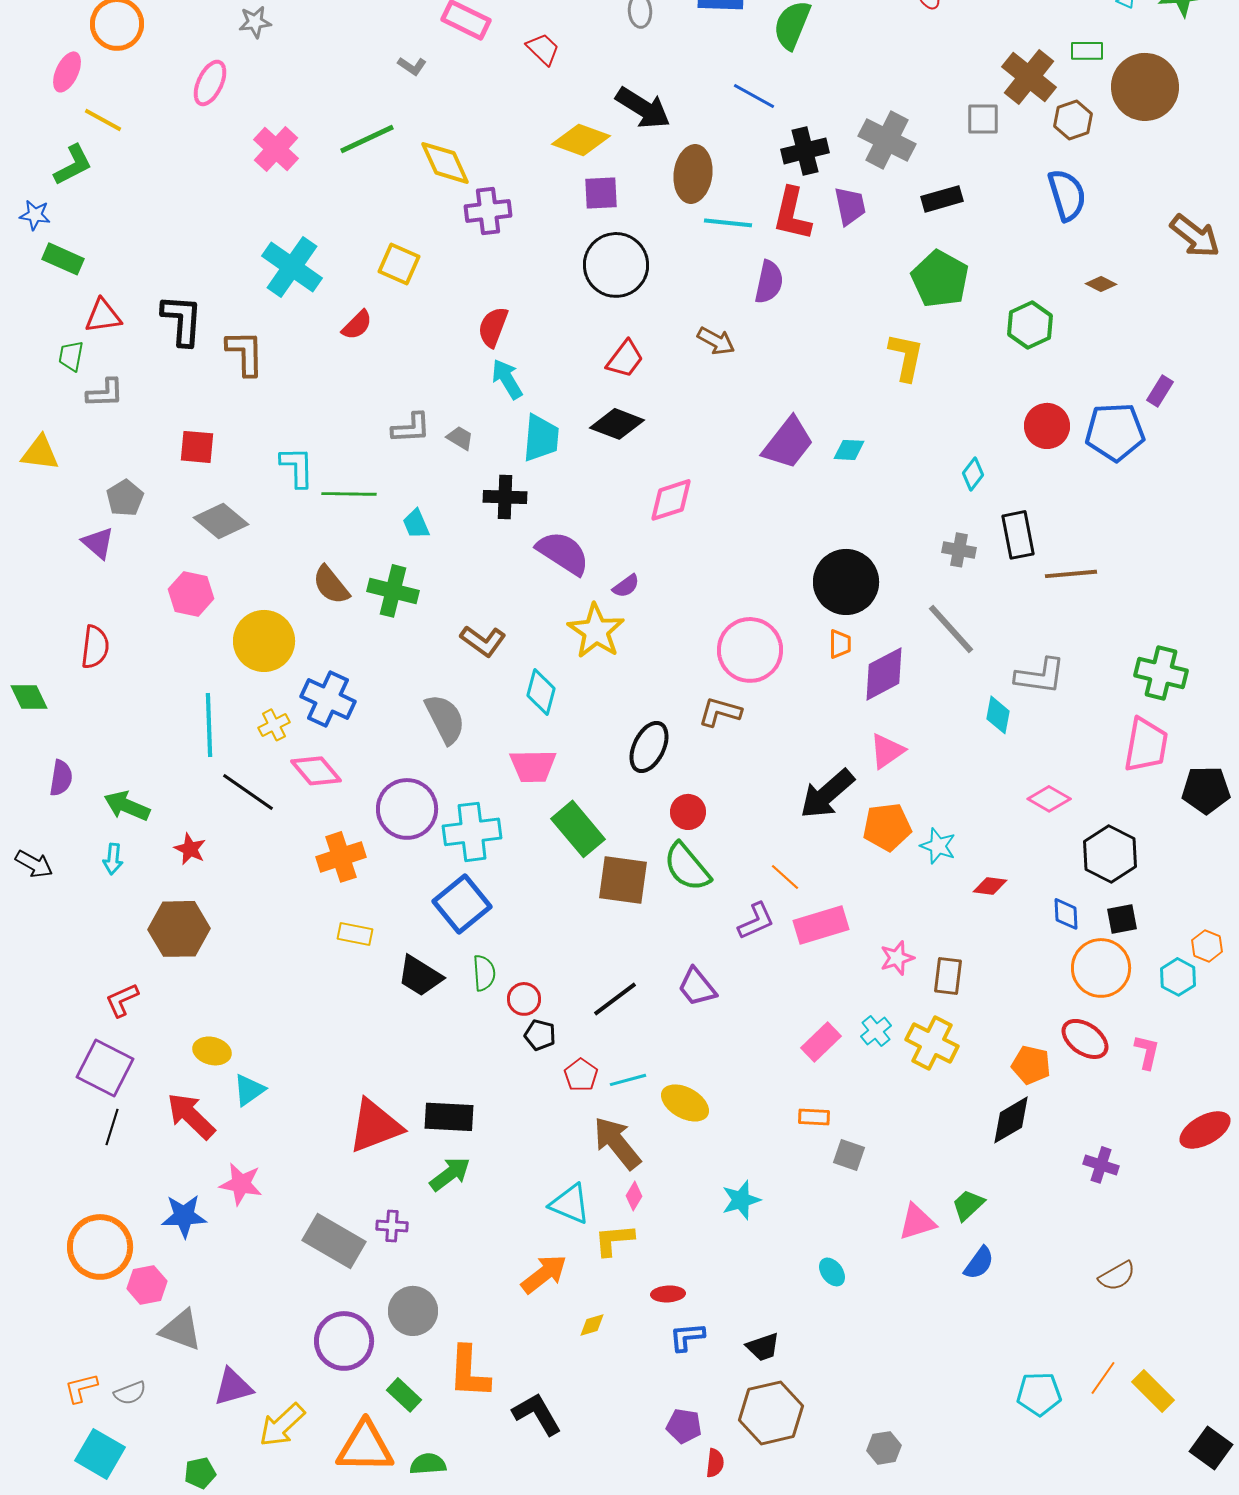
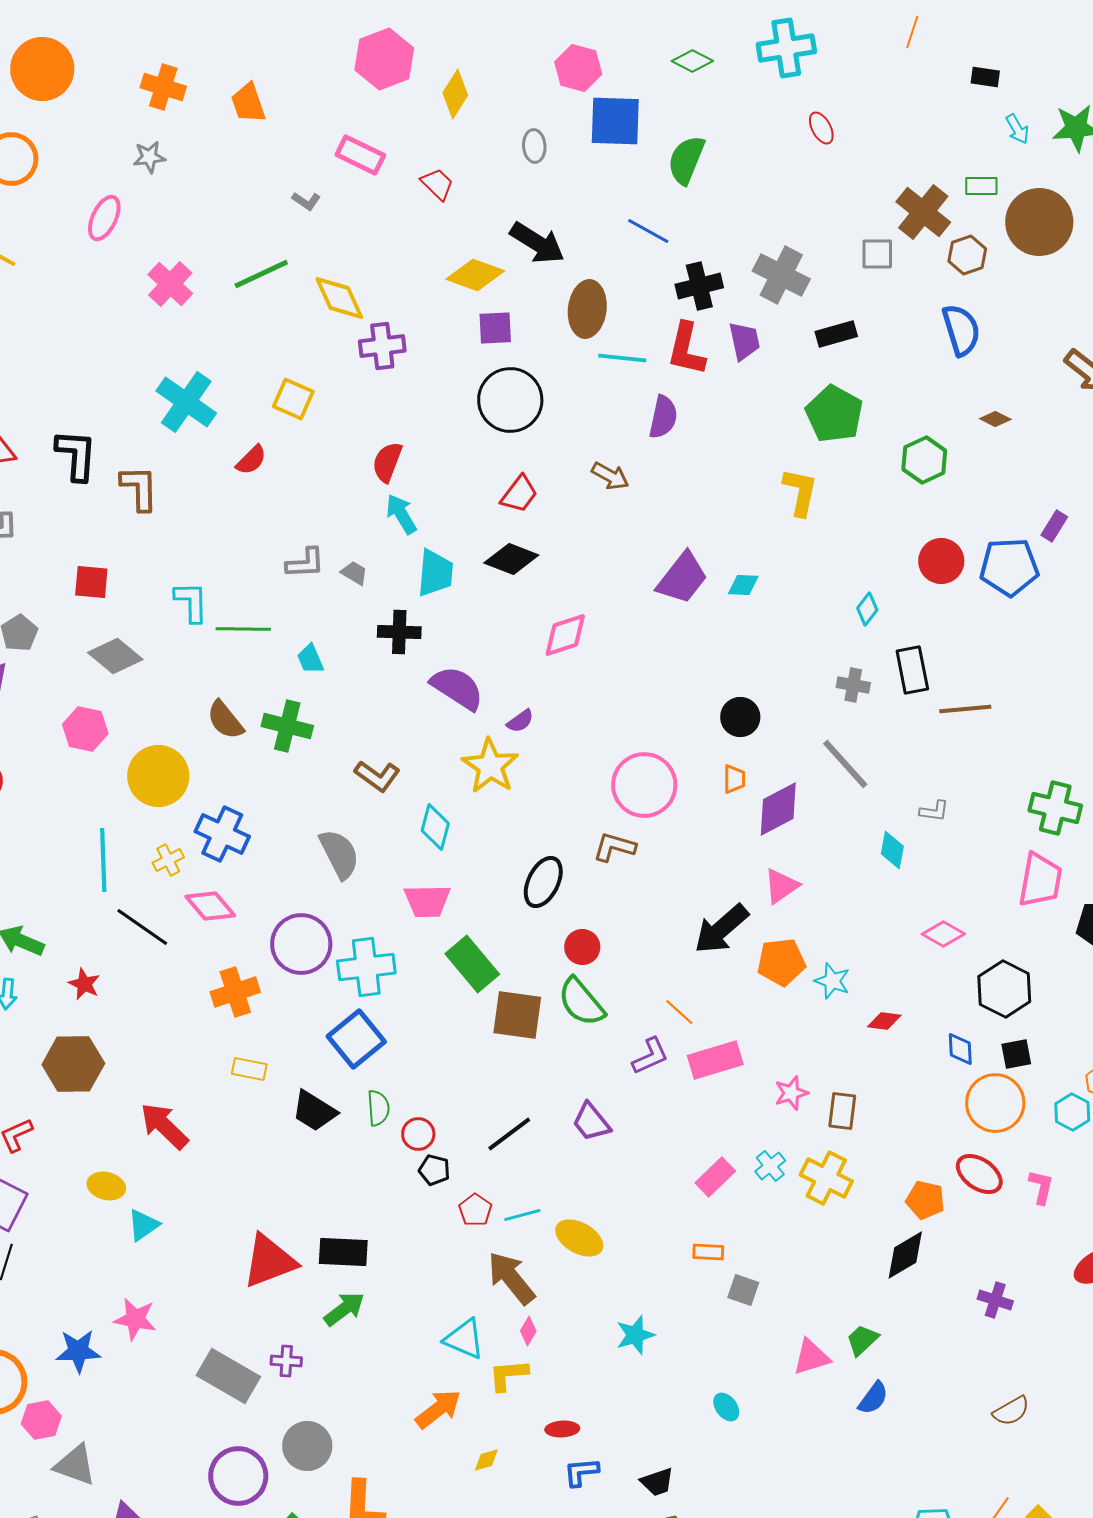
black circle: (846, 582) -> (740, 717), size x0.6
gray L-shape: (1040, 676) -> (934, 811), size x0.6
red arrow: (191, 1116) -> (164, 1126), moved

